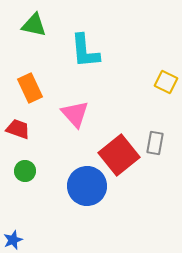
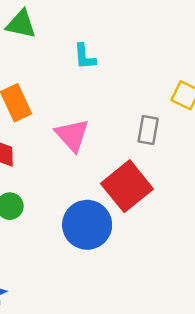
cyan L-shape: (85, 51) -> (85, 57), size x0.6
gray rectangle: (155, 143) -> (148, 130), moved

